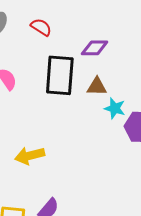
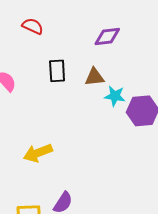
purple diamond: (95, 48) -> (107, 36), moved
black rectangle: (60, 75) -> (57, 71), size x0.6

